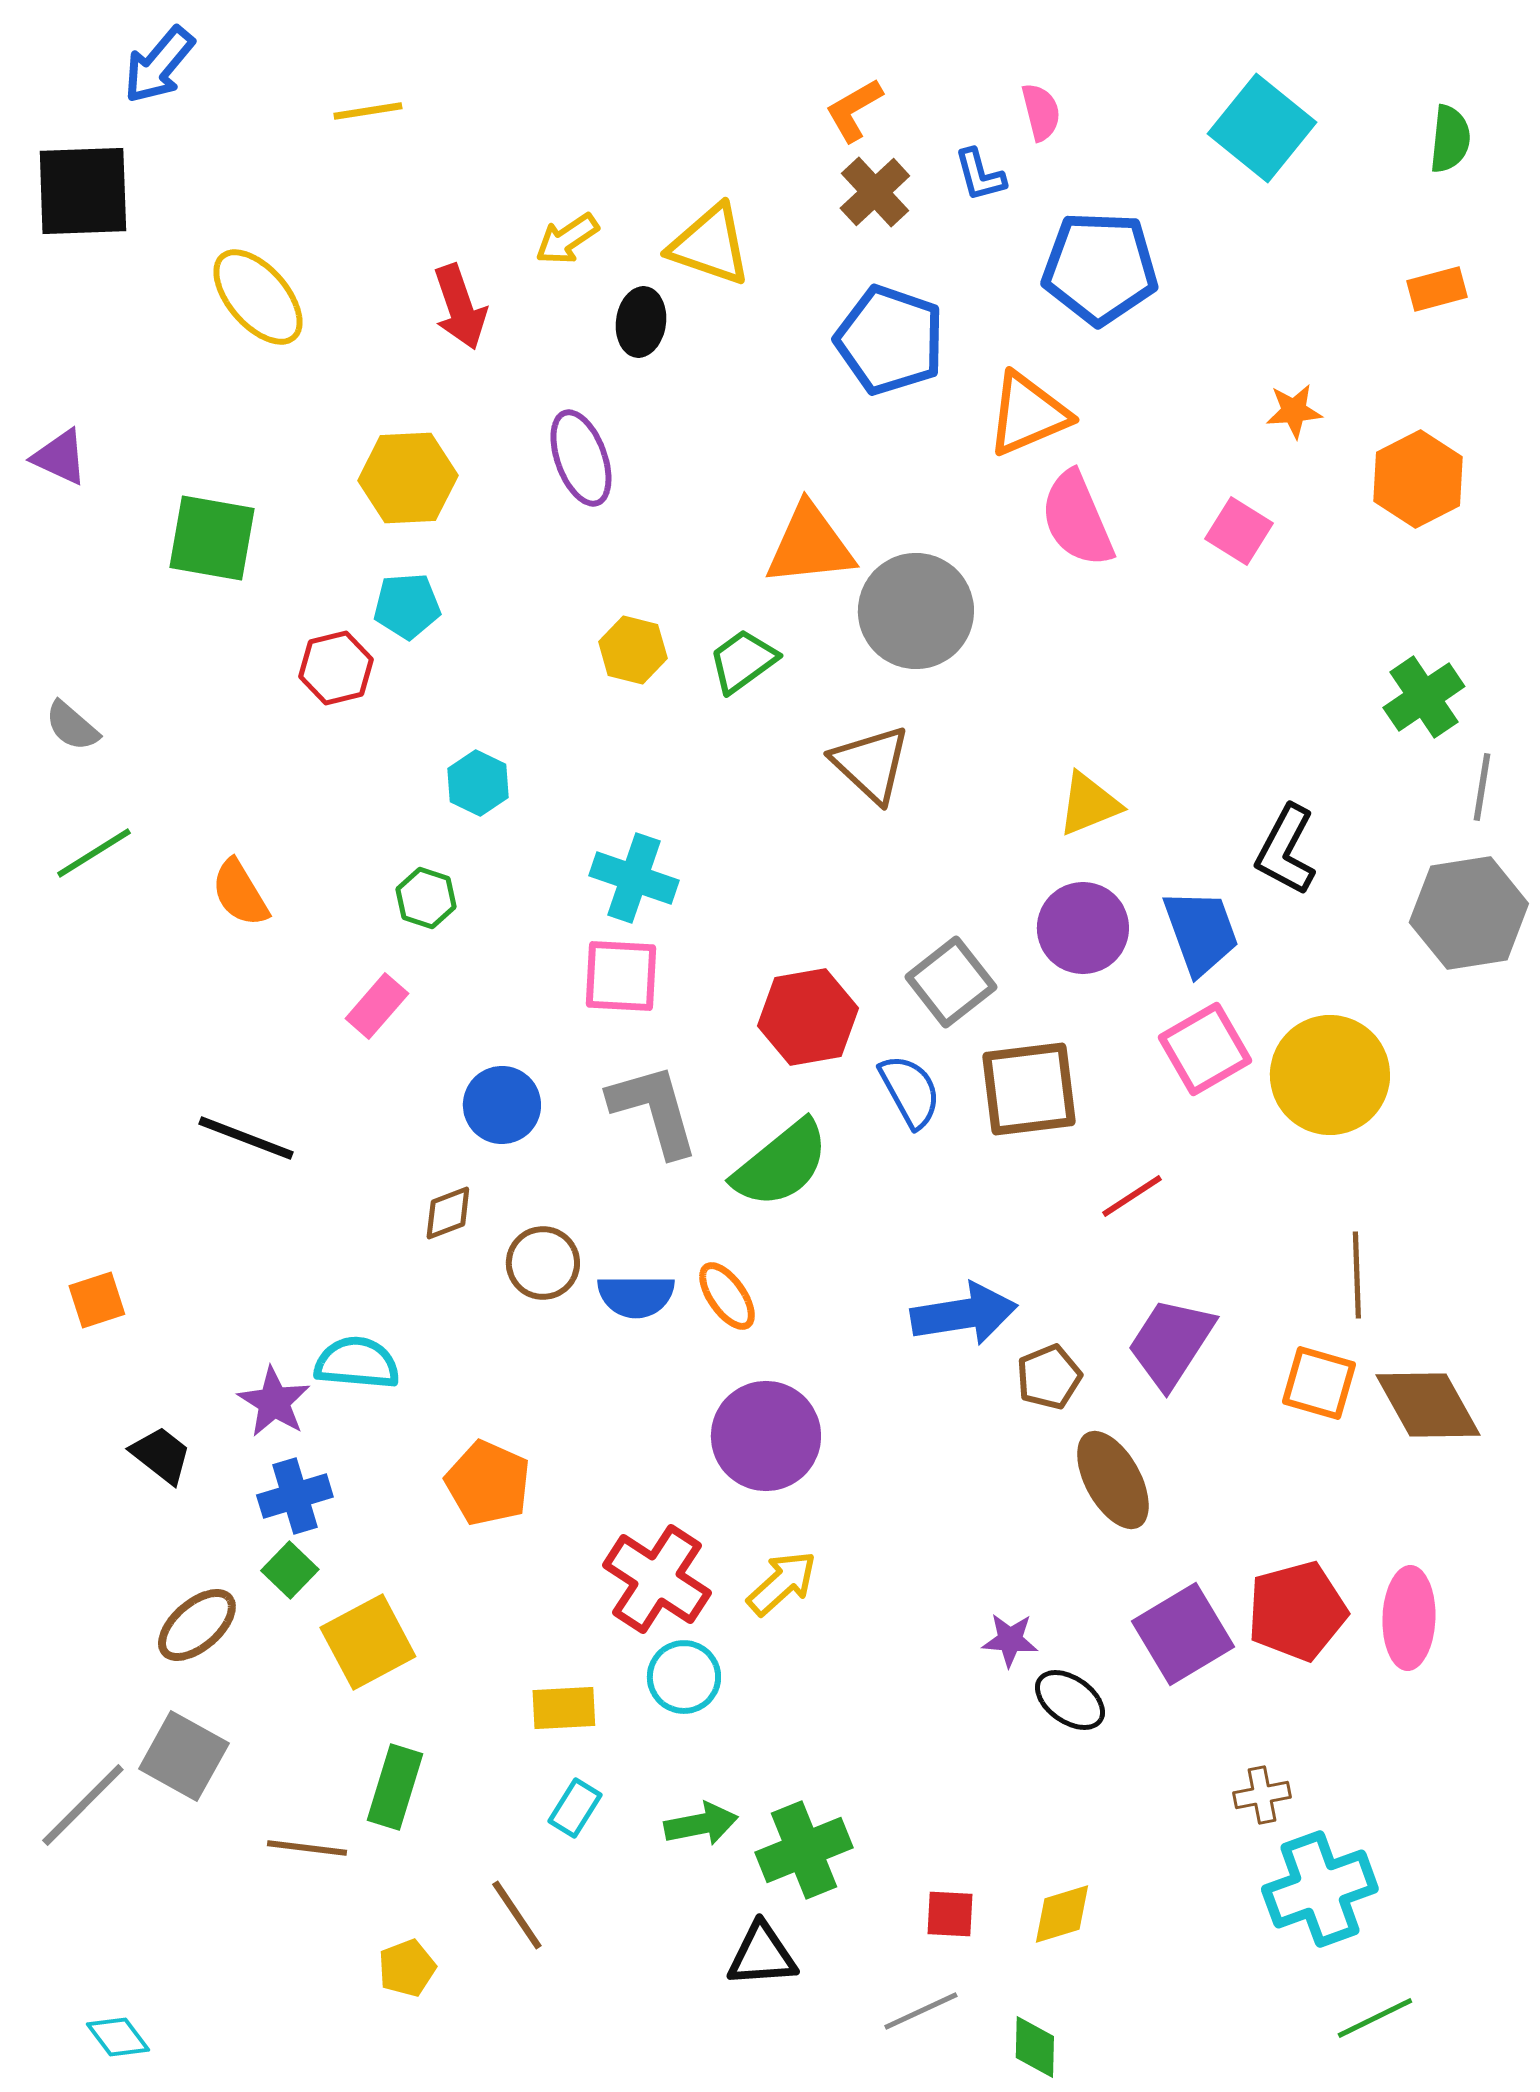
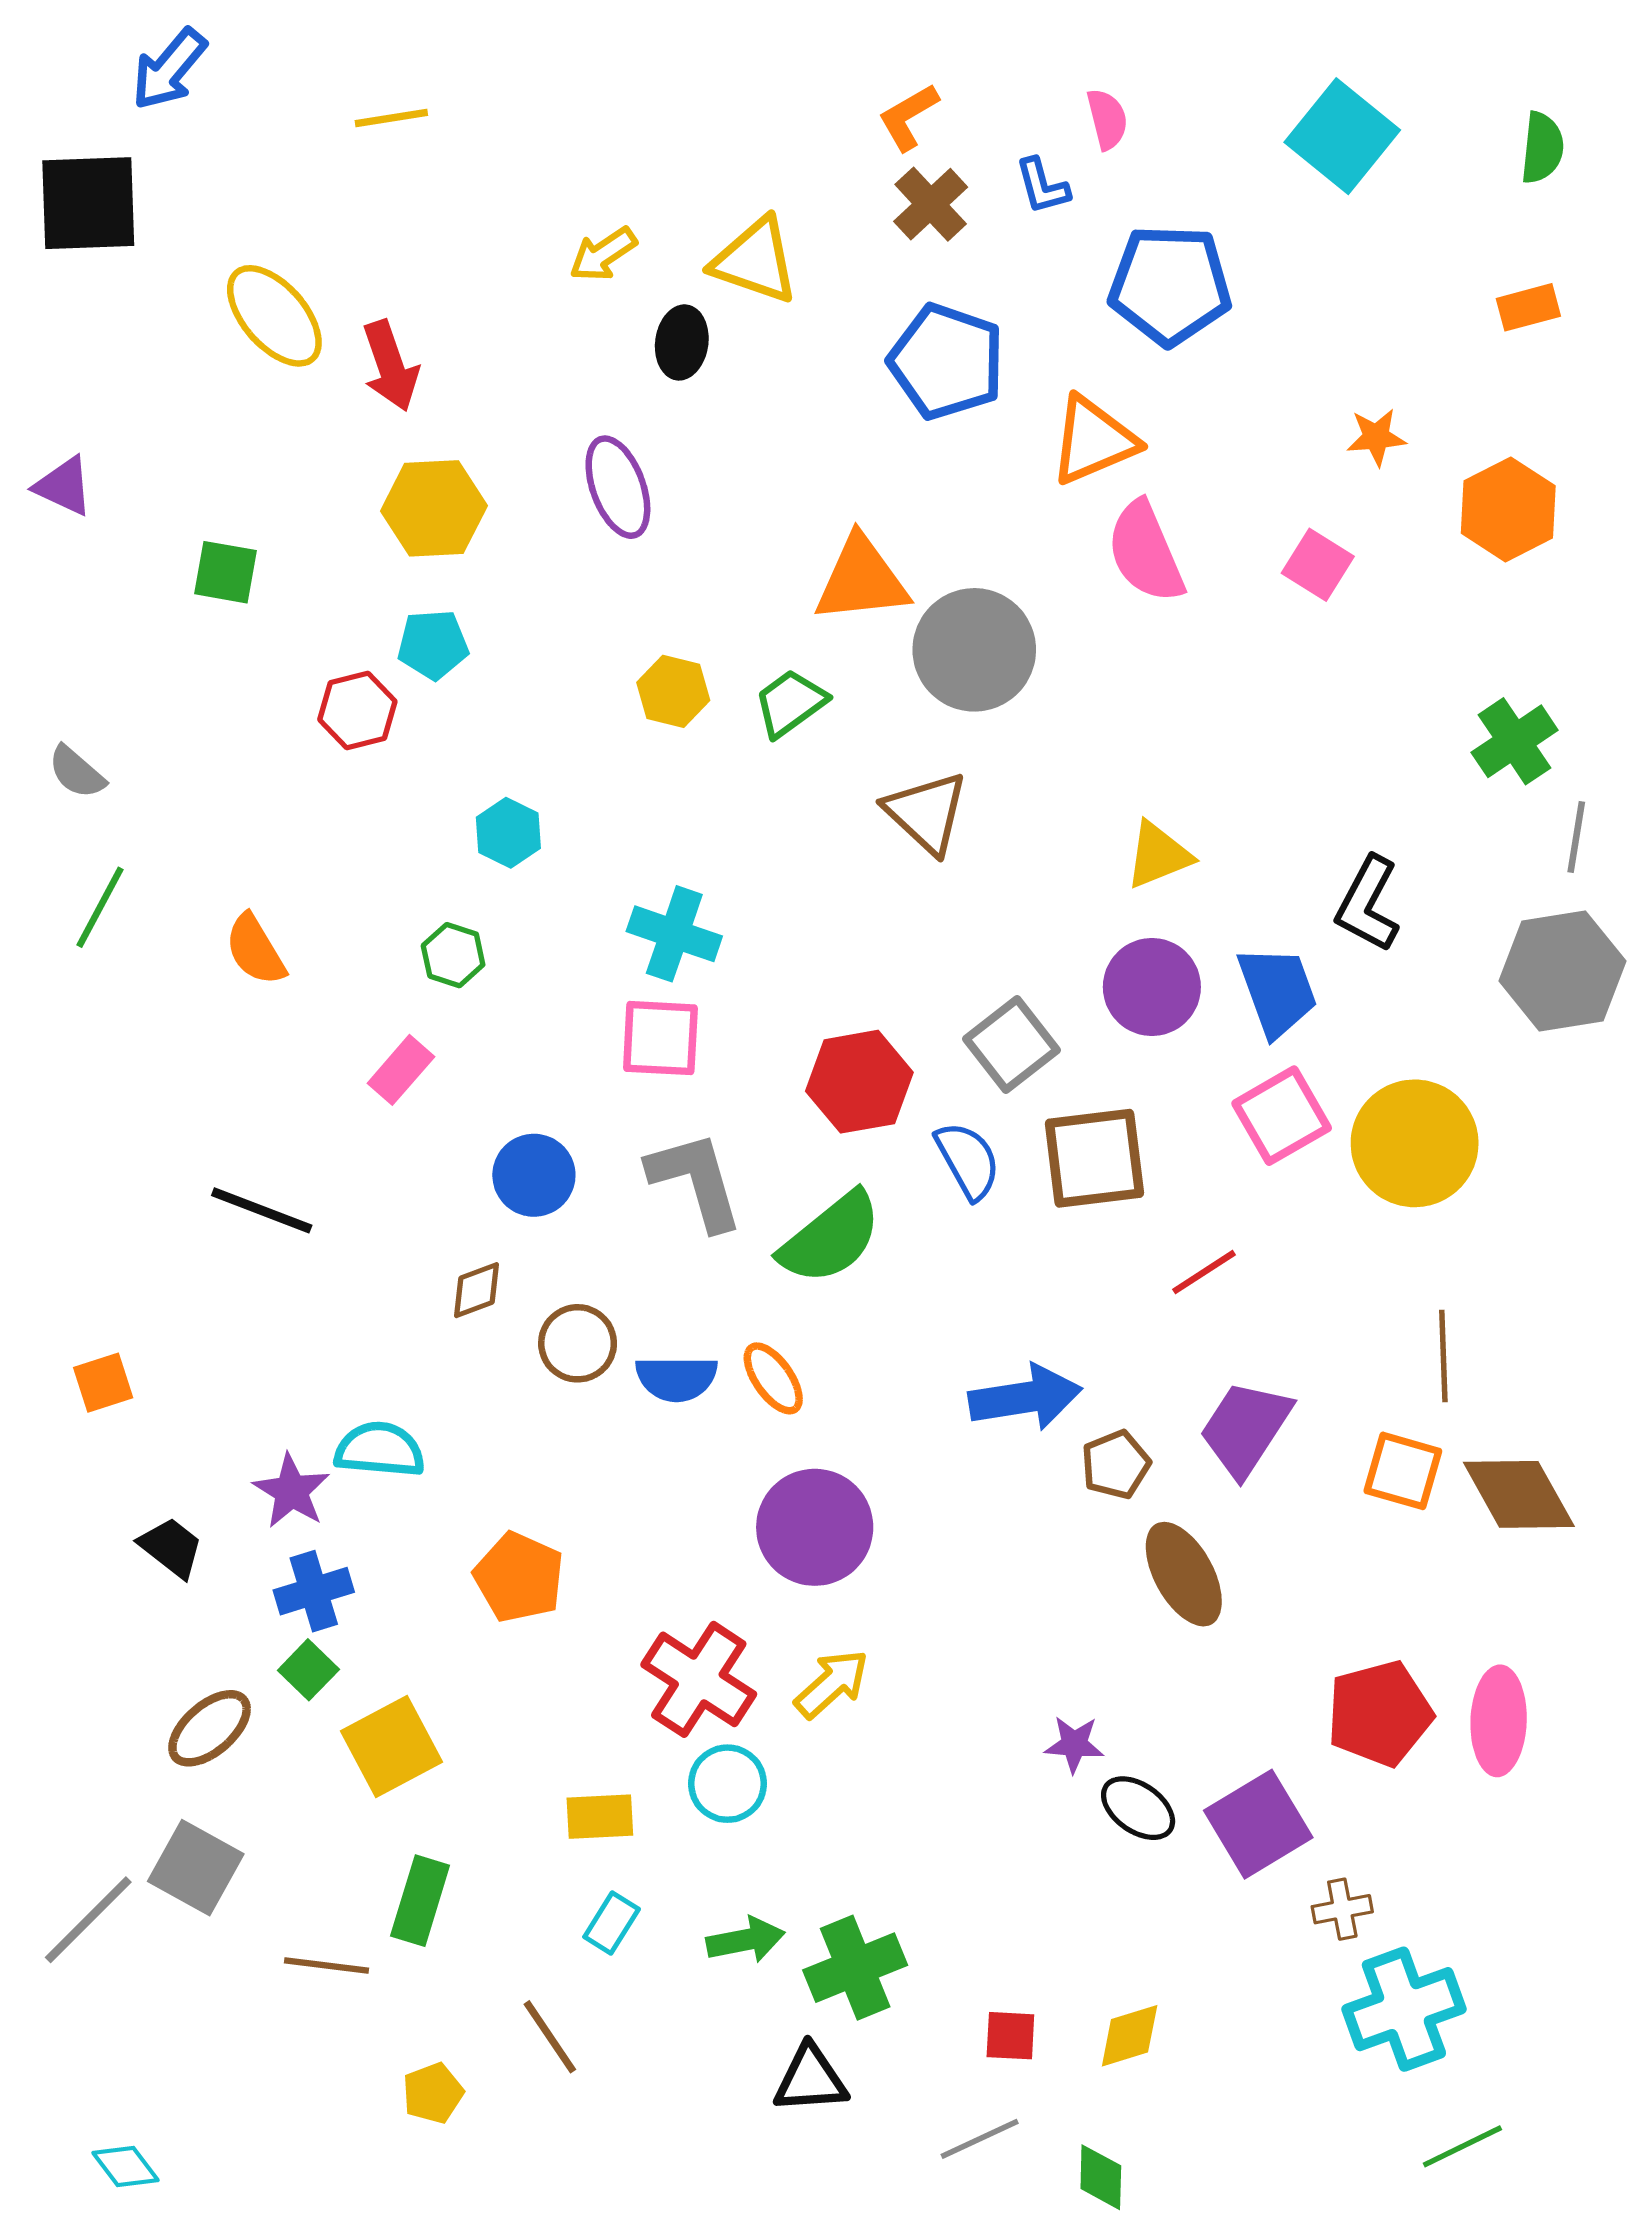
red arrow: (460, 307) -> (390, 366), moved
green square: (212, 538) -> (225, 572), size x0.7
green line: (94, 853) -> (100, 907), turned -30
purple square: (1183, 1634) -> (1258, 1824), moved

